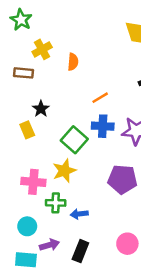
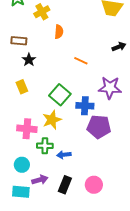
yellow cross: (42, 49) -> (42, 12), moved
orange line: (100, 98) -> (81, 61), turned 56
black star: (41, 109) -> (29, 60), moved
blue cross: (103, 126) -> (85, 106), moved
pink circle: (127, 244) -> (94, 185), moved

